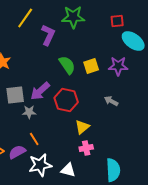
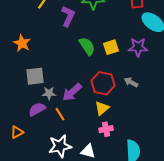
purple arrow: (40, 91) -> (72, 92), moved
red hexagon: (66, 100) -> (103, 83), moved
orange line: (34, 139) -> (60, 114), moved
purple semicircle: (17, 152) -> (37, 109), moved

